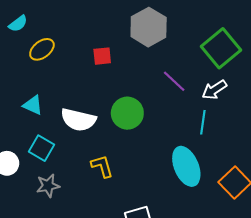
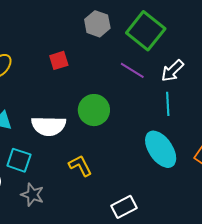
gray hexagon: (149, 27) -> (97, 24), size x0.7
green square: (221, 48) -> (146, 31), moved
gray star: (48, 186) -> (32, 195), turned -30

